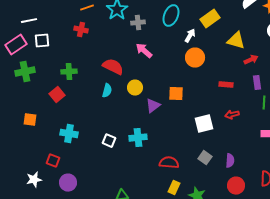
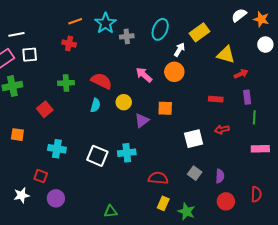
pink arrow: (144, 51) -> (144, 75), moved
orange circle: (195, 58) -> (174, 72), moved
green cross: (69, 72) -> (66, 83), moved
white square: (109, 141) -> (97, 156), size x1.5

